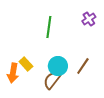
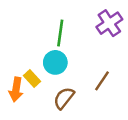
purple cross: (89, 19) -> (109, 23), size x1.5
cyan circle: (58, 66) -> (55, 62), moved

